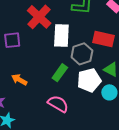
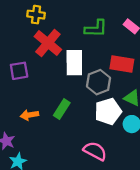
green rectangle: (60, 73) -> (62, 109), moved
orange arrow: (19, 80) -> (29, 115), turned -35
pink semicircle: (58, 104) -> (95, 151), moved

